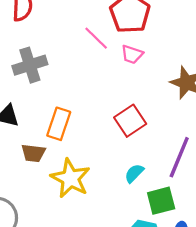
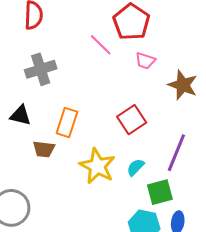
pink trapezoid: (132, 54) -> (145, 61), moved
yellow star: (70, 178) -> (97, 166), moved

